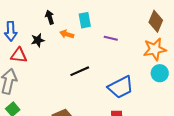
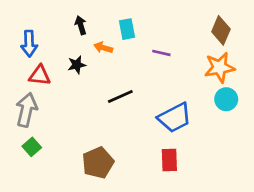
black star: (38, 40) -> (77, 65), moved

